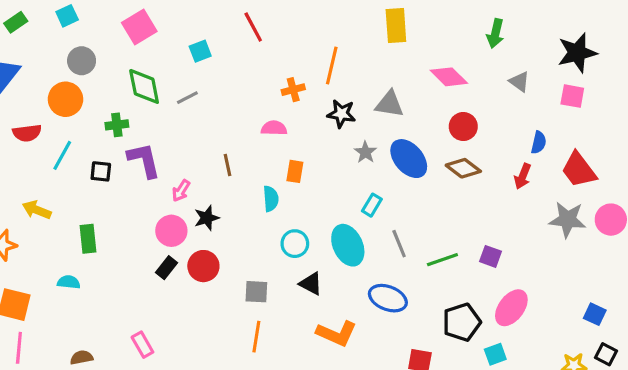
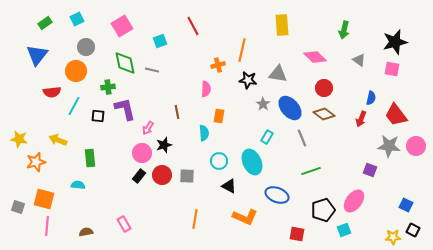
gray line: (187, 98) -> (152, 70), turned 40
pink semicircle: (274, 128) -> (206, 89), turned 91
gray line: (399, 244) -> (302, 138), moved
purple square: (491, 256) -> (370, 170), moved
gray square: (256, 292) -> (187, 176), moved

